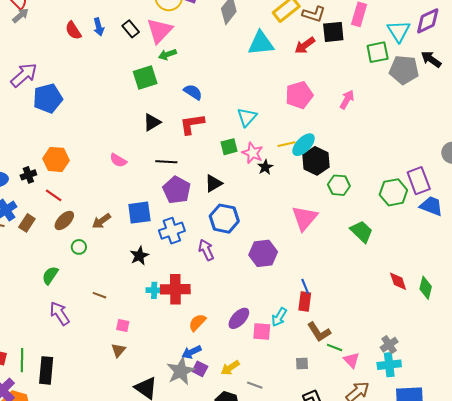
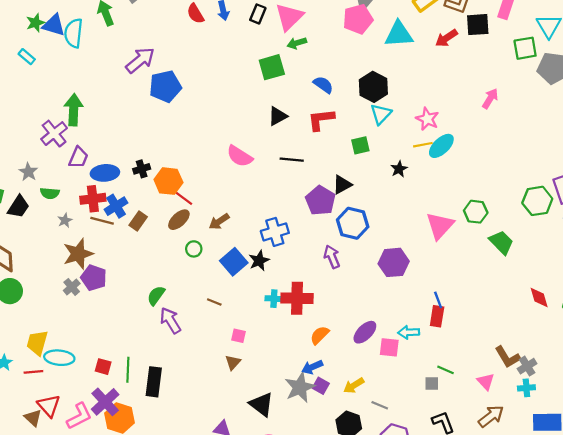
black rectangle: (131, 29) -> (258, 14), turned 60
pink pentagon: (299, 95) -> (358, 19), moved
pink star: (253, 153) -> (427, 119), moved
orange hexagon: (56, 159) -> (168, 181), moved
pink semicircle: (118, 160) -> (240, 156), size x1.4
black hexagon: (316, 161) -> (373, 87), moved
green hexagon: (339, 185) -> (476, 212), moved
purple pentagon: (177, 190) -> (320, 201), moved
red line: (54, 195) -> (184, 198), moved
blue square: (139, 213) -> (234, 262), moved, turned -35
blue cross: (172, 231) -> (275, 232), moved
green semicircle: (50, 275) -> (156, 296), moved
cyan arrow: (279, 317) -> (409, 332), turned 54
brown L-shape: (319, 332) -> (507, 357), moved
green line: (335, 347) -> (446, 370), moved
cyan cross: (389, 365) -> (526, 388), size x0.7

